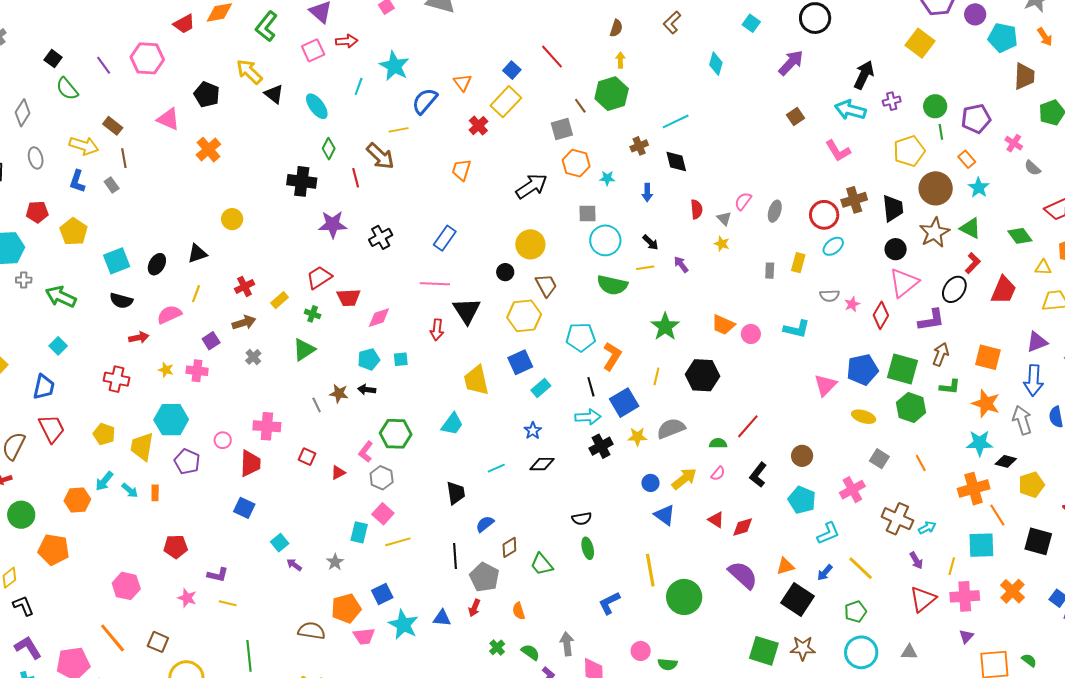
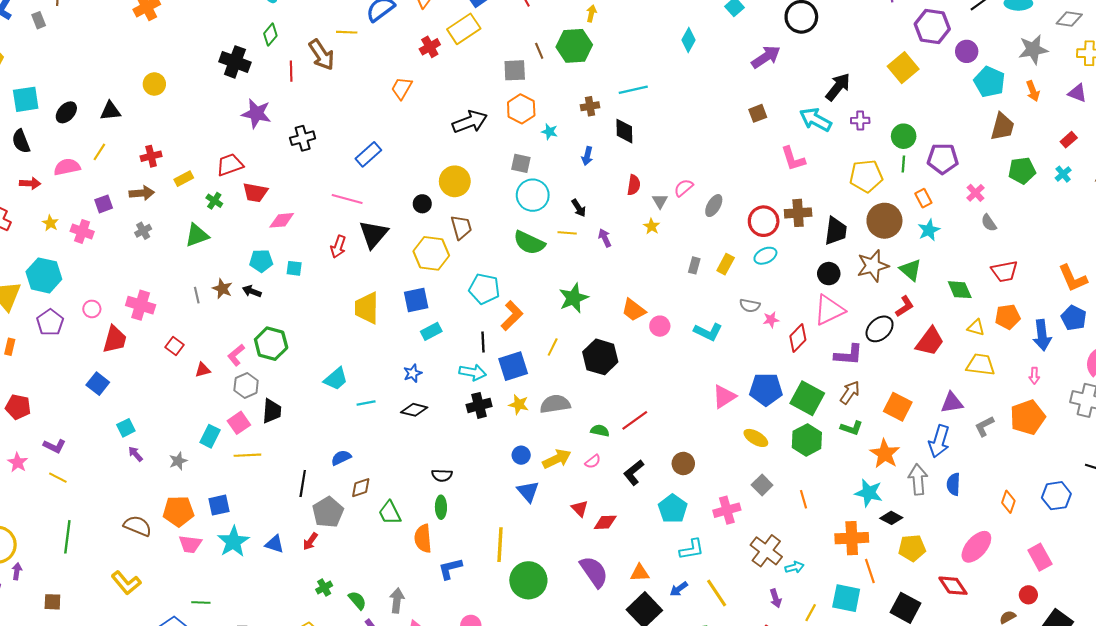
black semicircle: (121, 301) -> (21, 141), turned 40
cyan trapezoid: (452, 424) -> (336, 379), moved
black trapezoid: (456, 493) -> (272, 411), moved
orange semicircle: (519, 611) -> (423, 538), moved, size x1.5

